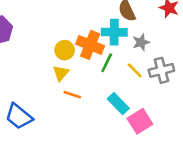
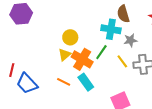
orange cross: (90, 45) -> (82, 59), moved
orange line: (72, 95) -> (64, 82), moved
cyan rectangle: (118, 104) -> (86, 82), moved

